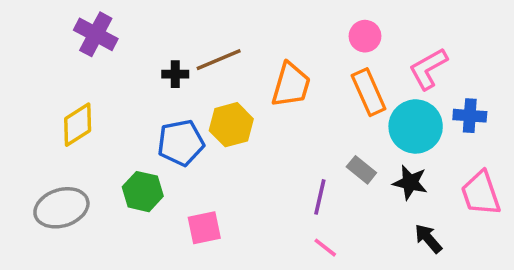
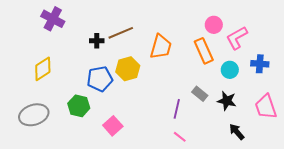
pink circle: (365, 36) -> (214, 25), moved
cyan circle: (416, 126) -> (230, 70), size x0.6
pink square: (204, 228) -> (113, 126), turned -30

